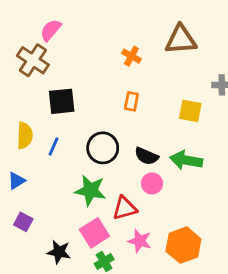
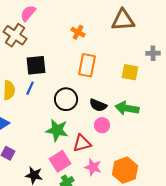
orange cross: (131, 56) -> (78, 32), moved
orange rectangle: (131, 101) -> (87, 65), size x1.6
blue line: (53, 147) -> (30, 88), moved

